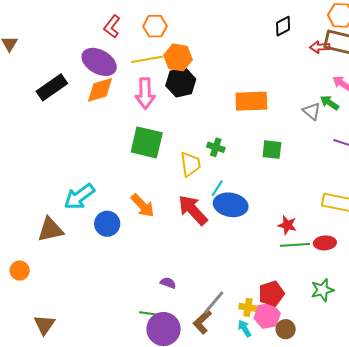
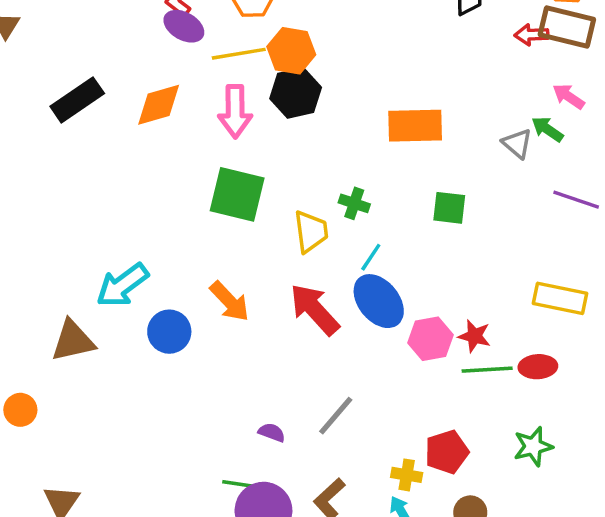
purple ellipse: (99, 62) -> (184, 26), moved, size x0.7
cyan line: (217, 188) -> (371, 257), moved
blue ellipse: (231, 205) -> (379, 301), turned 40
gray line: (214, 302) -> (336, 416), moved
pink hexagon: (267, 316) -> (430, 339), moved

